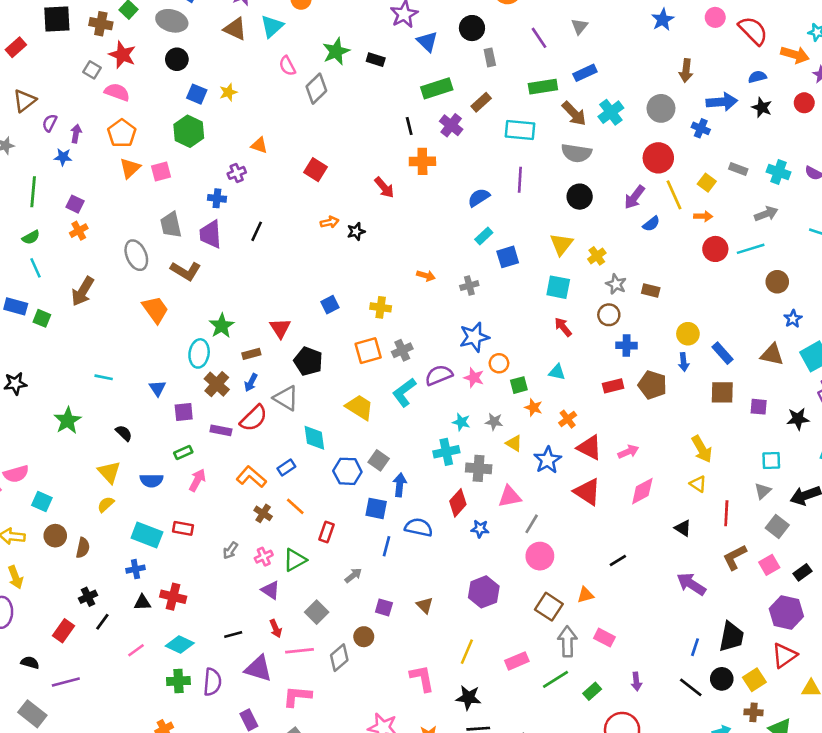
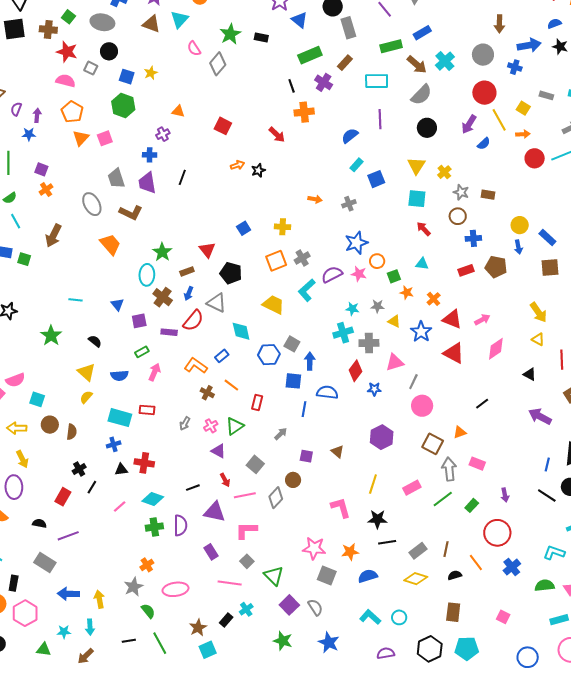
gray rectangle: (490, 57) -> (348, 28), size x1.5
gray square: (92, 70) -> (91, 68), moved
gray semicircle: (576, 153) -> (421, 95), turned -50

